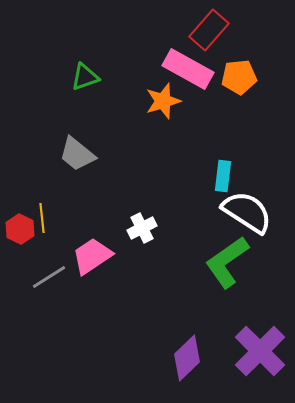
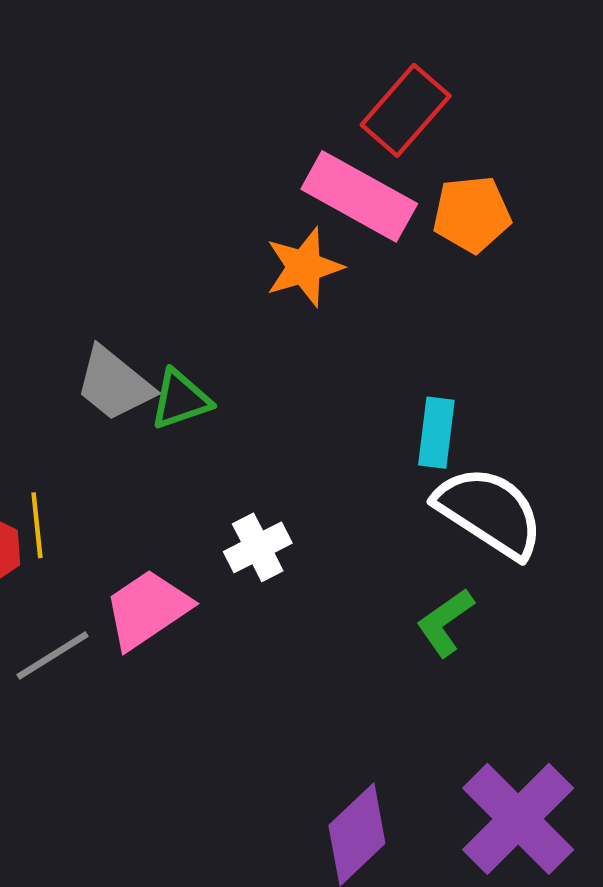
green triangle: (85, 77) -> (180, 399), moved
green L-shape: (227, 262) -> (445, 622), size x0.6

